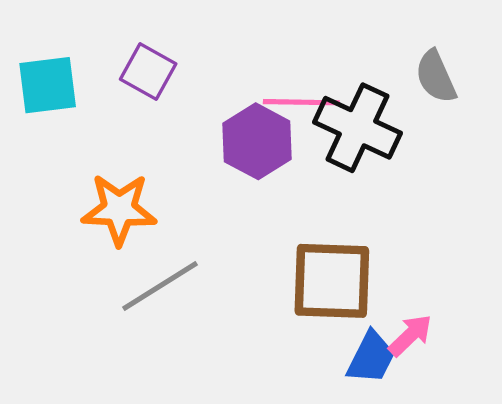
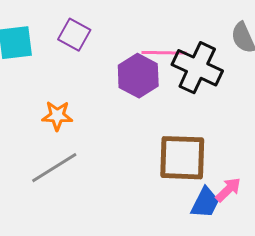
orange star: (119, 209) -> (57, 116), size x0.7
gray line: (160, 286) -> (54, 168), moved

